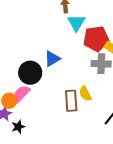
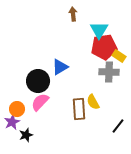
cyan triangle: (76, 23) -> (99, 30), moved
pink semicircle: (21, 94) -> (40, 102), moved

